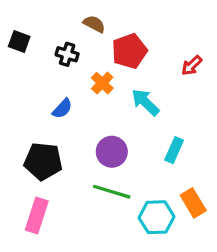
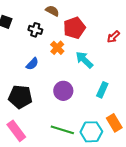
green line: (112, 192) -> (62, 130), moved
pink rectangle: (37, 216) -> (16, 131), turned -55

